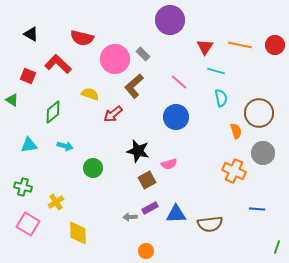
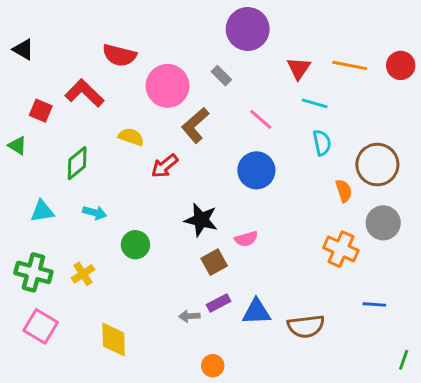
black triangle: (31, 34) -> (23, 49), moved
gray rectangle: (143, 54) -> (221, 76), moved
green cross: (23, 187) -> (33, 272), size x1.4
yellow cross: (56, 202) -> (83, 274), moved

